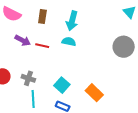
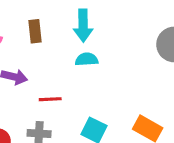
red line: (42, 46) -> (50, 99), moved

